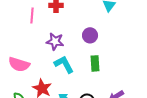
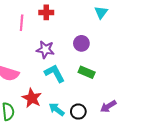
green rectangle: (95, 63) -> (87, 72), turned -63

